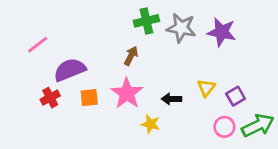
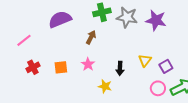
pink line: (38, 45) -> (24, 40), moved
purple semicircle: (70, 70) -> (60, 19), moved
pink star: (127, 93) -> (88, 64), size x0.6
black arrow: (171, 99) -> (120, 68), turned -88

